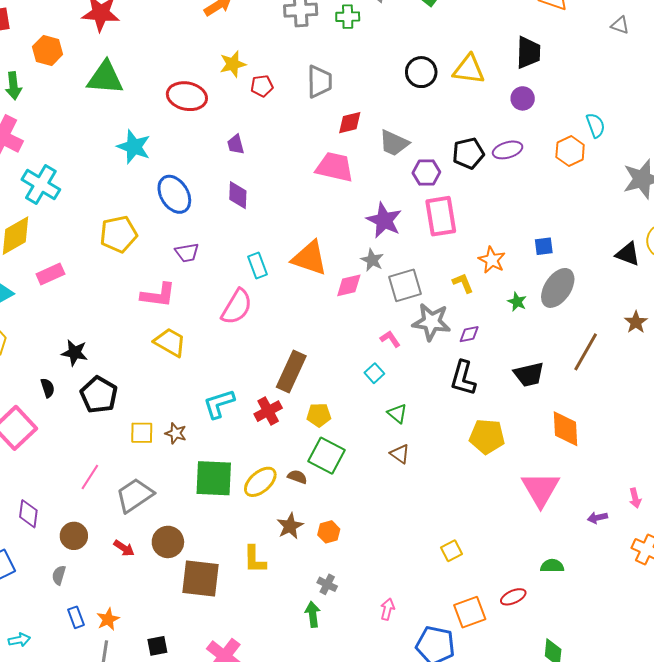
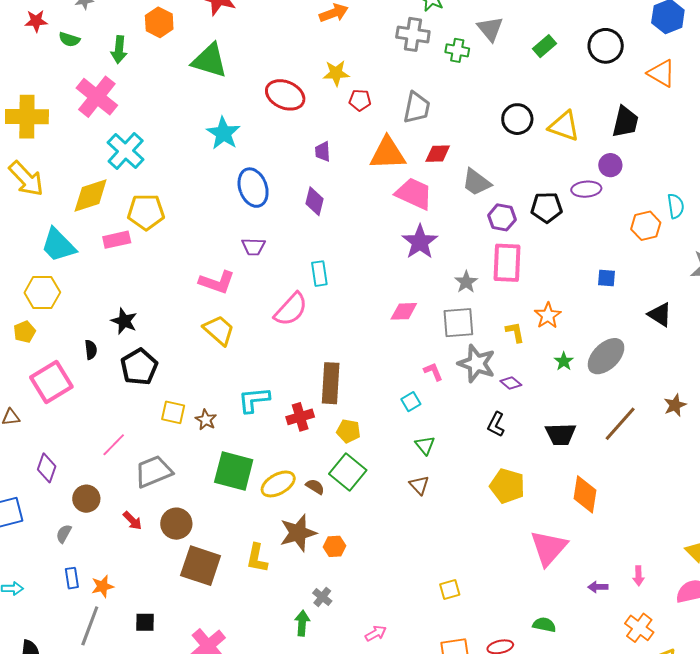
purple ellipse: (508, 150) -> (586, 189), moved
purple star: (384, 220) -> (420, 242), moved
yellow pentagon: (119, 234) -> (146, 212), moved
blue square: (544, 246) -> (606, 278), moved
black triangle: (628, 254) -> (660, 314), moved
orange triangle: (310, 258) -> (388, 153), moved, turned -33
gray star: (372, 260) -> (466, 282), moved
purple diamond: (469, 334) -> (511, 383), turned 40
brown rectangle: (291, 371) -> (331, 383), turned -33
black L-shape: (463, 378) -> (496, 424), size x0.7
brown star: (290, 526) -> (298, 533), size x1.4
pink arrow: (387, 609) -> (376, 633), turned 35

